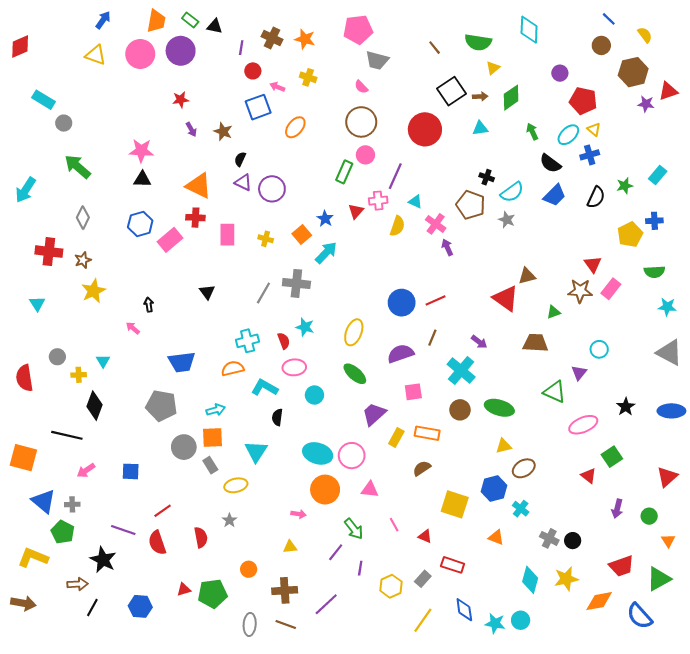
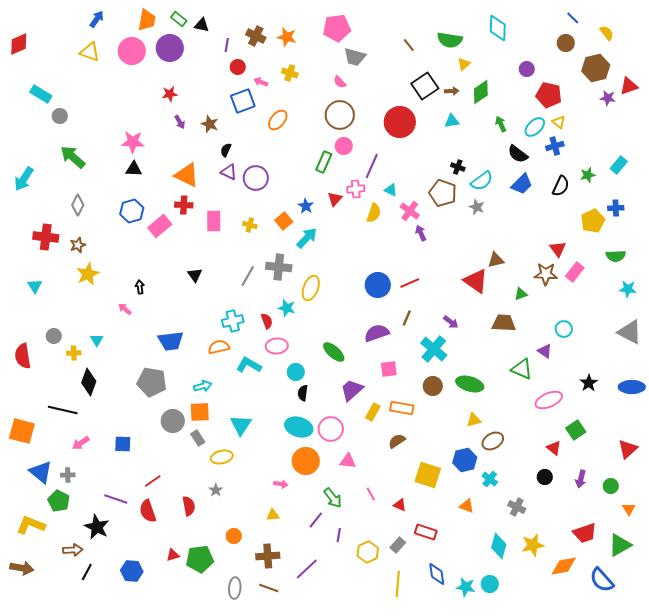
yellow ellipse: (354, 332) -> (311, 288), moved
purple triangle: (579, 373) -> (545, 351), turned -35
black semicircle: (277, 417) -> (303, 393), moved
black circle: (573, 541) -> (545, 477), moved
yellow line: (423, 620) -> (398, 584), turned -30

